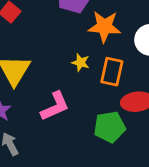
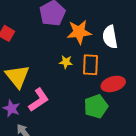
pink L-shape: (55, 106) -> (39, 100), moved

